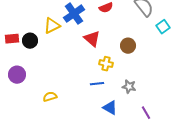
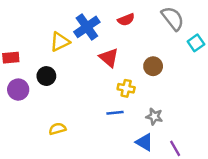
black circle: (30, 41) -> (46, 76), moved
purple circle: (17, 75) -> (18, 90), moved
blue triangle: (110, 108) -> (144, 142), moved

